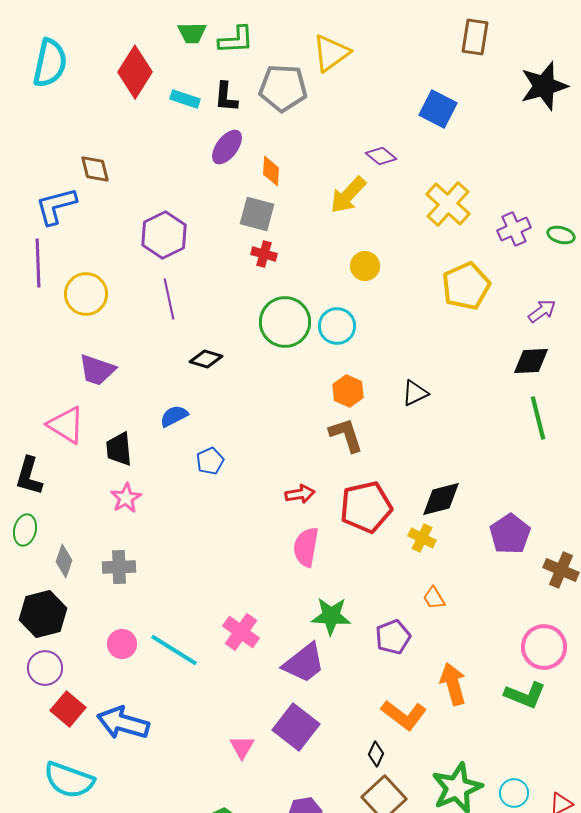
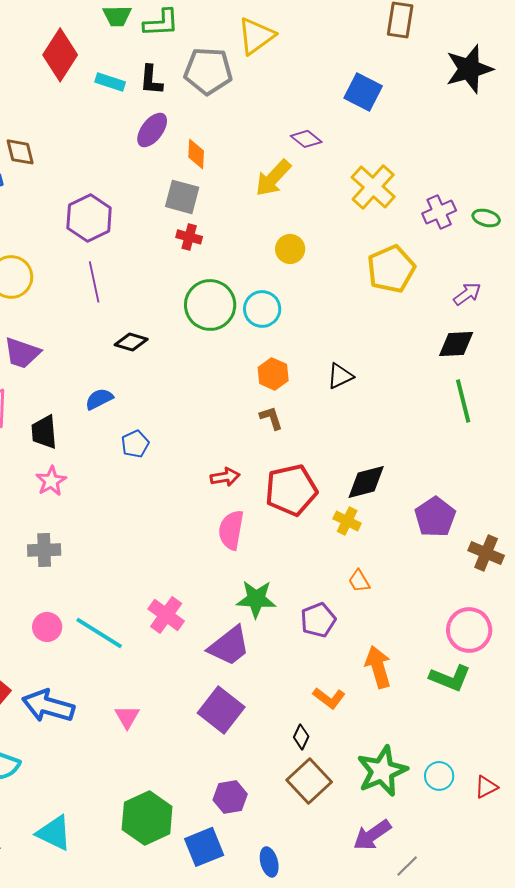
brown L-shape: (346, 435) -> (271, 418), size x0.7
orange L-shape: (404, 715) -> (329, 698), size x0.7
pink triangle: (242, 747) -> (127, 717), moved

